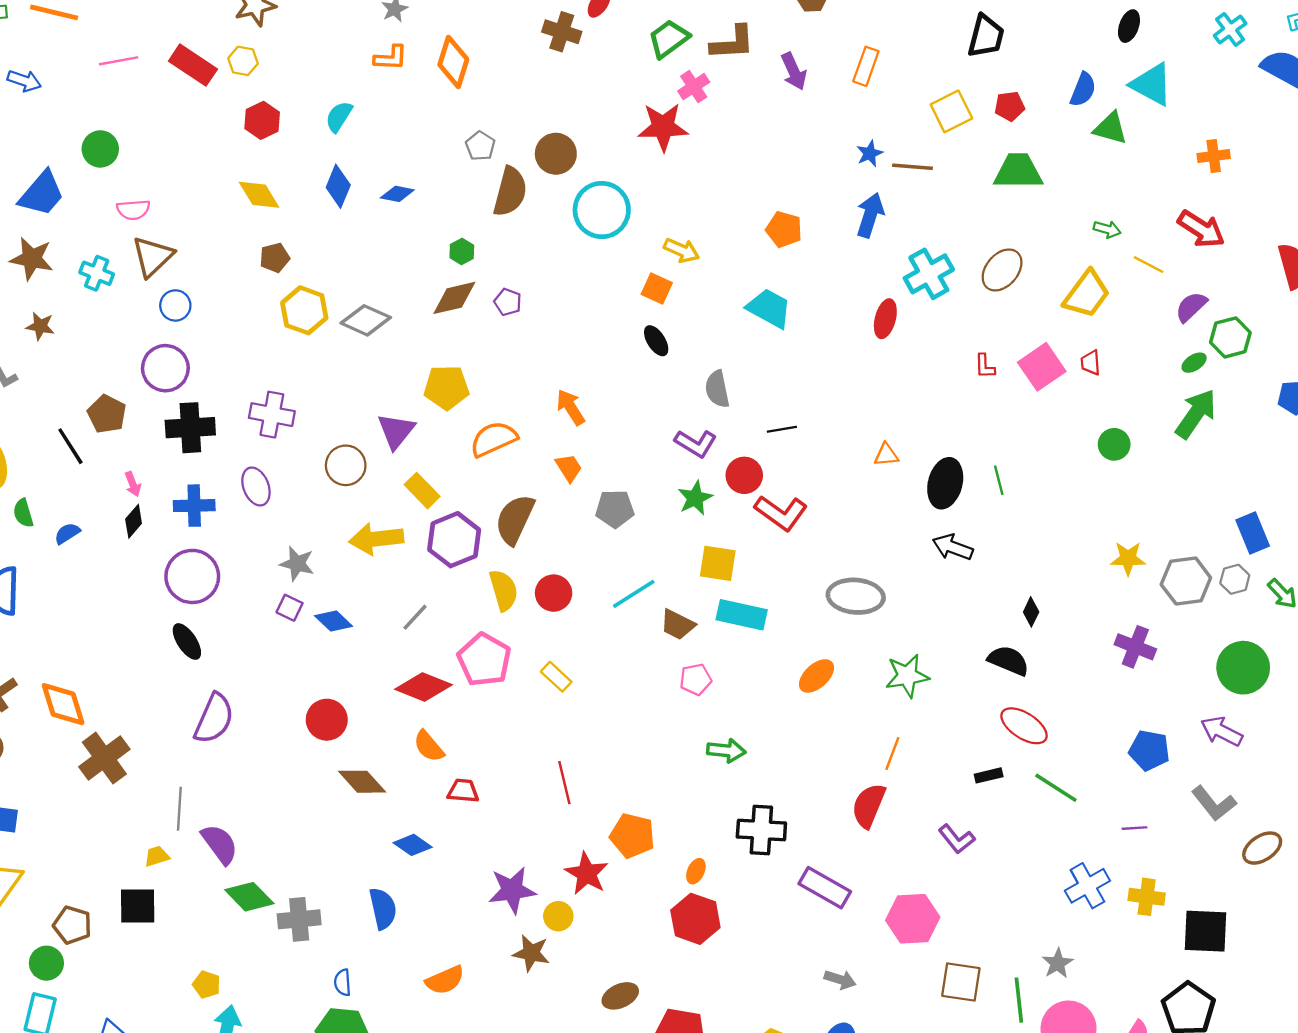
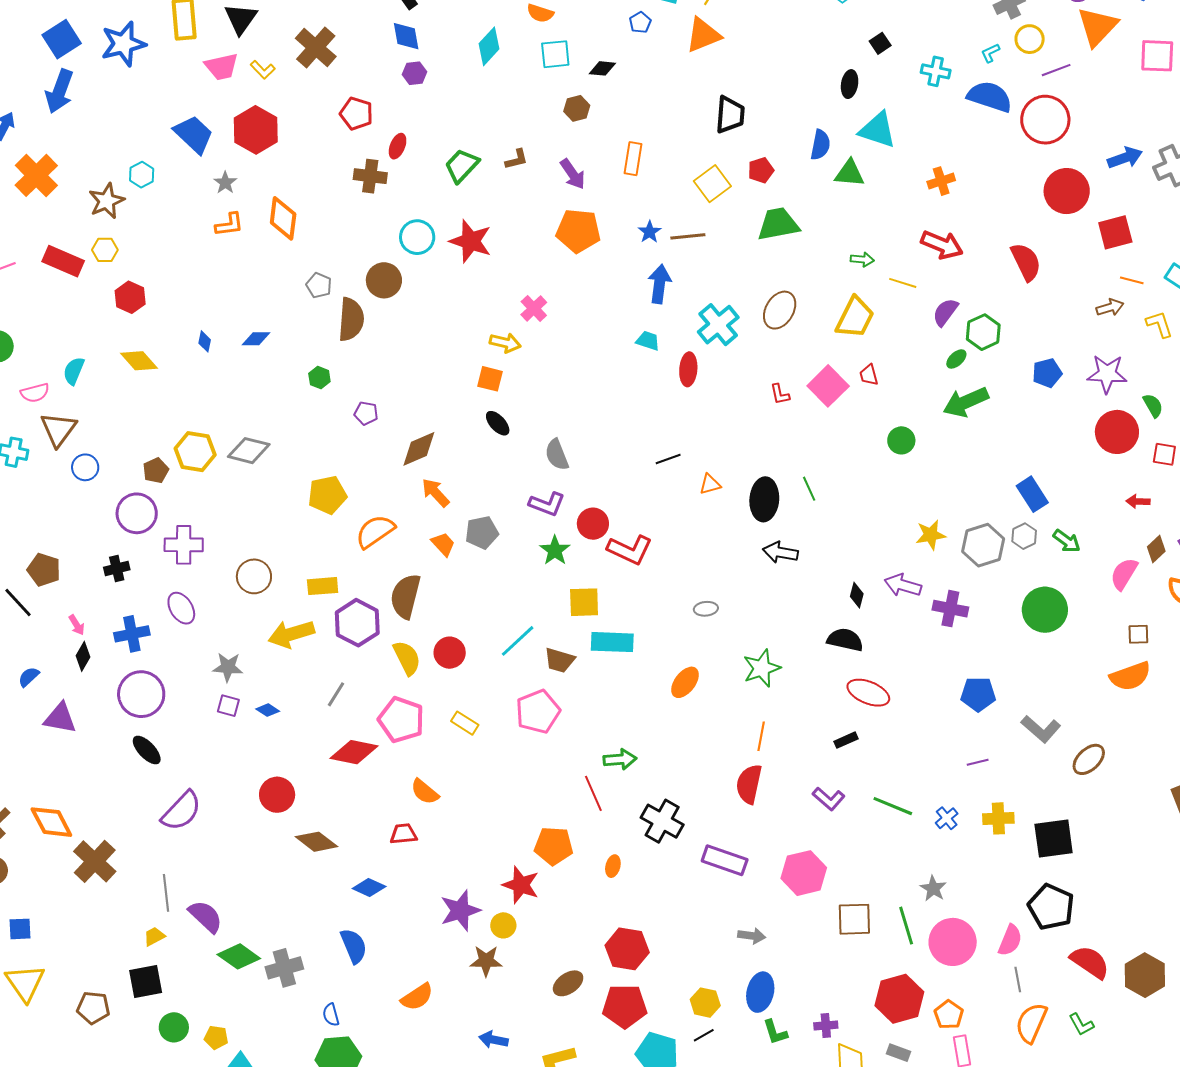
cyan cross: (1230, 29) -> (936, 71), turned -32
brown L-shape: (732, 43) -> (516, 159), size x0.6
pink cross: (694, 87) -> (534, 308), moved
cyan semicircle: (339, 117) -> (74, 371), moved
red star: (663, 127) -> (471, 241), turned 30
blue diamond: (338, 186) -> (205, 341), size x0.6
cyan circle: (602, 210) -> (417, 237), moved, size x0.7
orange pentagon: (784, 229) -> (578, 231), moved, size x1.4
brown pentagon: (275, 258) -> (156, 470), moved
brown diamond: (454, 298) -> (419, 449), moved
cyan trapezoid: (769, 308) -> (648, 341), moved, size x0.6
purple circle: (165, 368) -> (137, 513), moved
green arrow: (1196, 414) -> (966, 402), turned -138
black cross: (190, 428) -> (117, 568), size x0.6
black line: (782, 429) -> (668, 459), moved
purple triangle: (396, 431) -> (60, 718), moved, turned -48
yellow rectangle: (422, 491) -> (323, 586), turned -40
gray pentagon: (615, 509) -> (482, 532), moved
gray ellipse: (856, 596) -> (706, 609), size x0.5
blue diamond: (334, 621) -> (268, 710), size x0.7
pink pentagon: (696, 679) -> (538, 712), moved, size x1.6
purple semicircle: (214, 718) -> (181, 811), turned 30
purple arrow: (1222, 731) -> (903, 585), moved
orange semicircle: (429, 746) -> (425, 792), moved
red line: (564, 783) -> (593, 793), moved
green line: (1056, 788) -> (893, 806), moved
black cross: (761, 830) -> (662, 821), turned 36
blue cross: (1087, 886) -> (947, 818), size x0.6
red hexagon: (695, 919) -> (627, 949), moved
green circle: (46, 963) -> (174, 1027), moved

